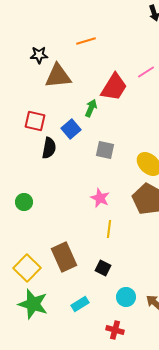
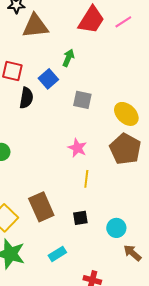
red trapezoid: (114, 87) -> (91, 20), moved
black square: (103, 268) -> (80, 218), turned -35
cyan circle: (126, 297) -> (116, 228), moved

